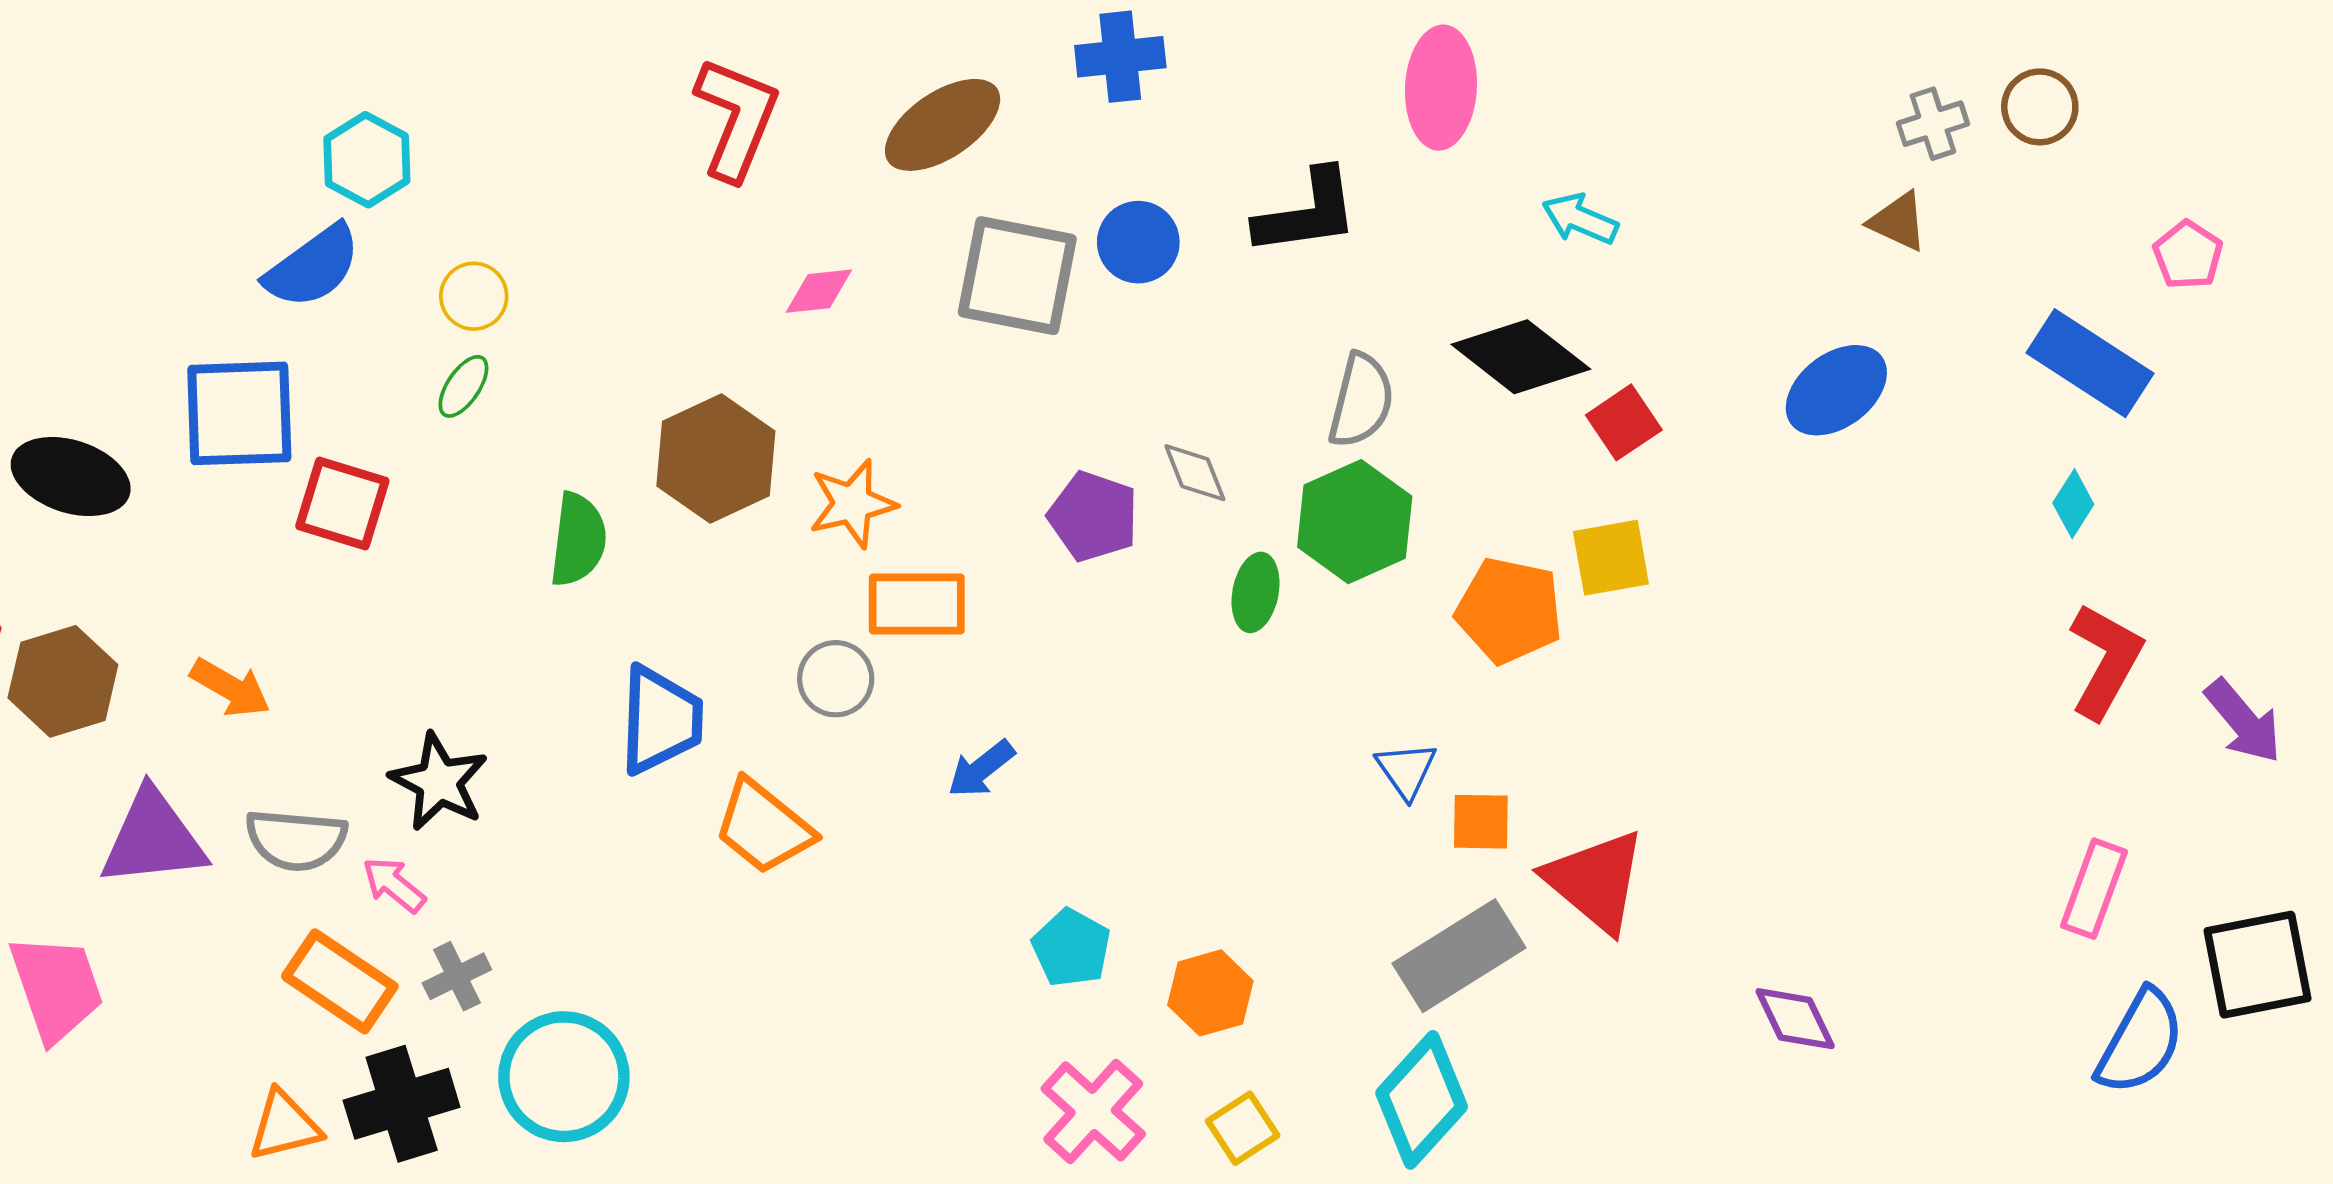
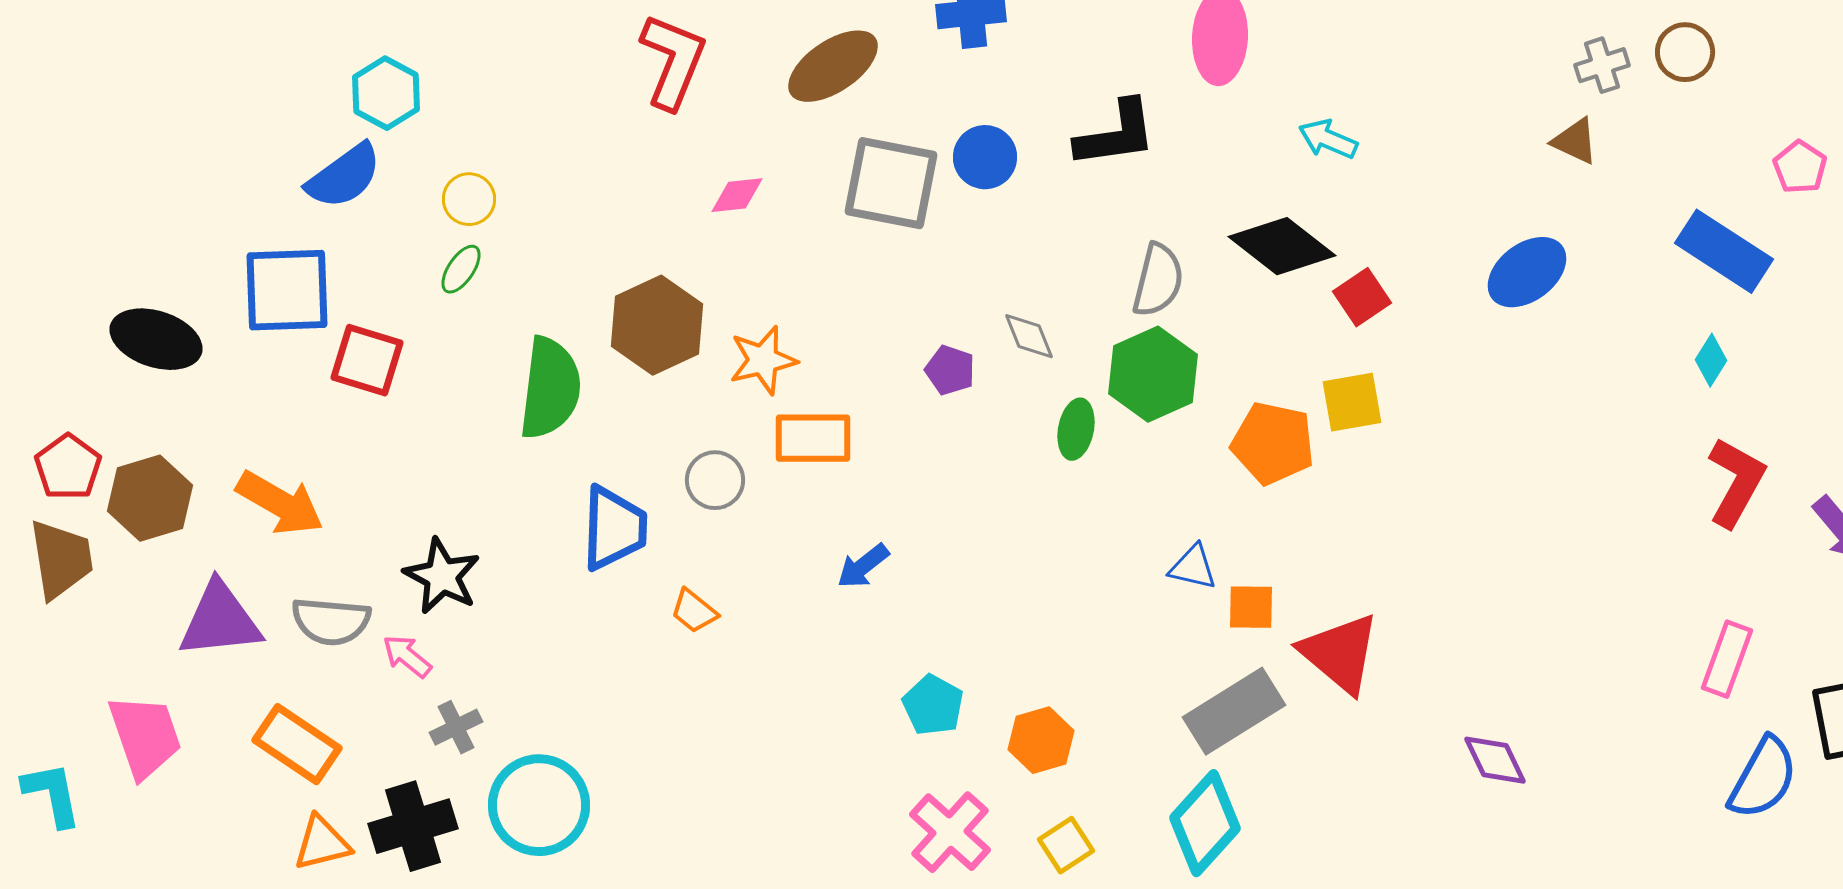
purple pentagon: (1093, 516) -> (950, 370), size x0.7
green semicircle: (578, 540) -> (550, 388), size x1.4
gray circle: (836, 679) -> (715, 480), moved
orange arrow: (230, 688) -> (280, 503), size x1.4
blue triangle: (1406, 770) -> (1193, 567), turned -42
orange trapezoid: (764, 827) -> (694, 611), size x0.6
orange rectangle: (340, 981) -> (297, 744), moved

